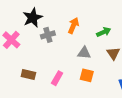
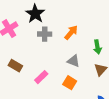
black star: (33, 18) -> (35, 14), turned -30
green arrow: (104, 32) -> (97, 47), turned 88

